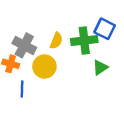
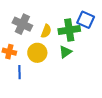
gray cross: (24, 45) -> (22, 24), moved
green triangle: (100, 67) -> (65, 52), moved

